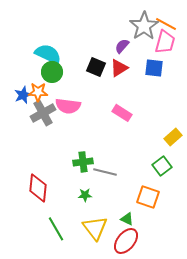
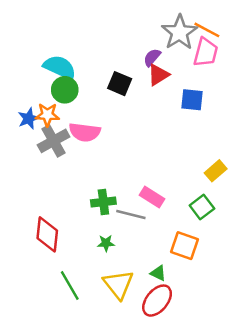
red triangle: (119, 68) -> (158, 75), moved
blue square: (154, 68) -> (192, 100), moved
pink rectangle: (122, 113) -> (152, 197), moved

